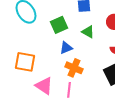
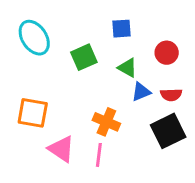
blue triangle: (66, 48) -> (141, 92), moved

